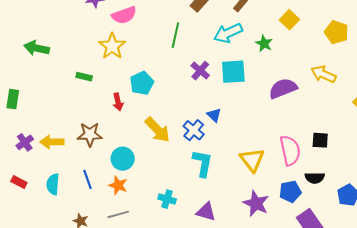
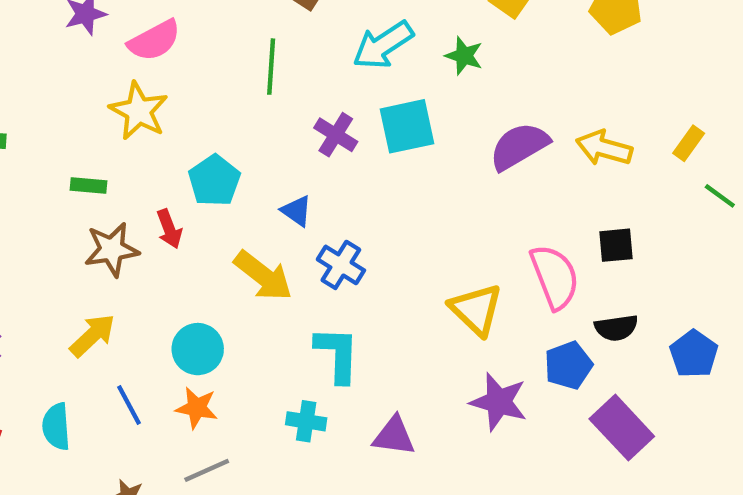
yellow arrow: (323, 74) -> (604, 148), moved
blue triangle: (214, 115) -> (297, 211), moved
brown star: (90, 134) -> (112, 249), moved
yellow arrow: (52, 142) -> (93, 335), moved, turned 145
cyan L-shape: (203, 163) -> (337, 354), moved

